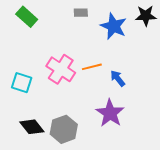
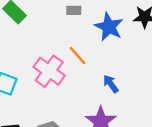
orange line: (92, 67) -> (78, 55), moved, turned 60

